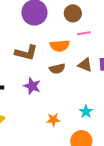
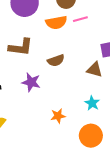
orange semicircle: (60, 46) -> (56, 22), moved
brown triangle: (85, 65) -> (95, 70), moved

